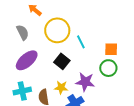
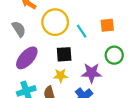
orange square: (111, 49) -> (107, 25), moved
black square: (62, 61) -> (64, 54), turned -35
yellow star: (61, 88) -> (61, 76), moved

